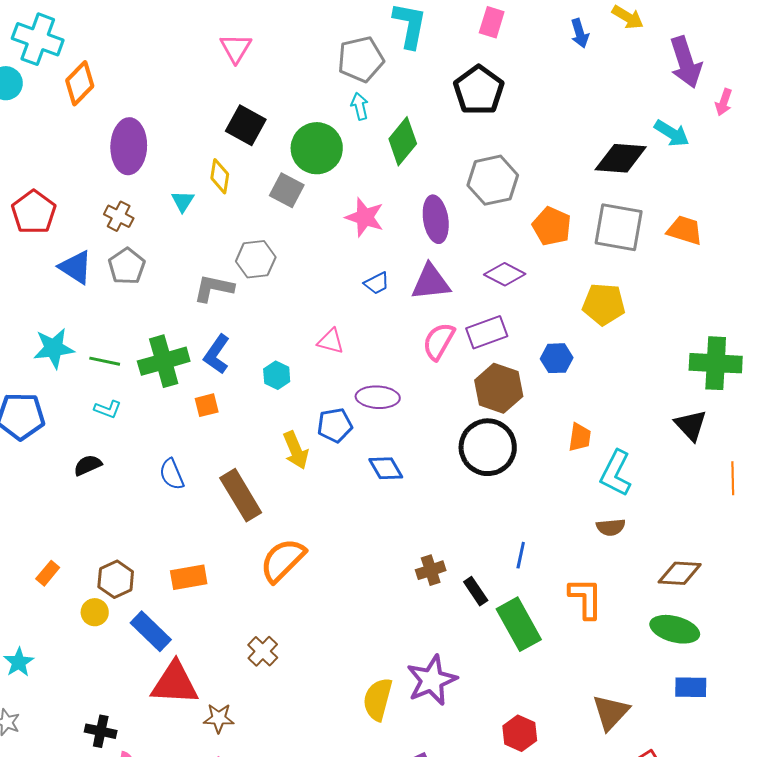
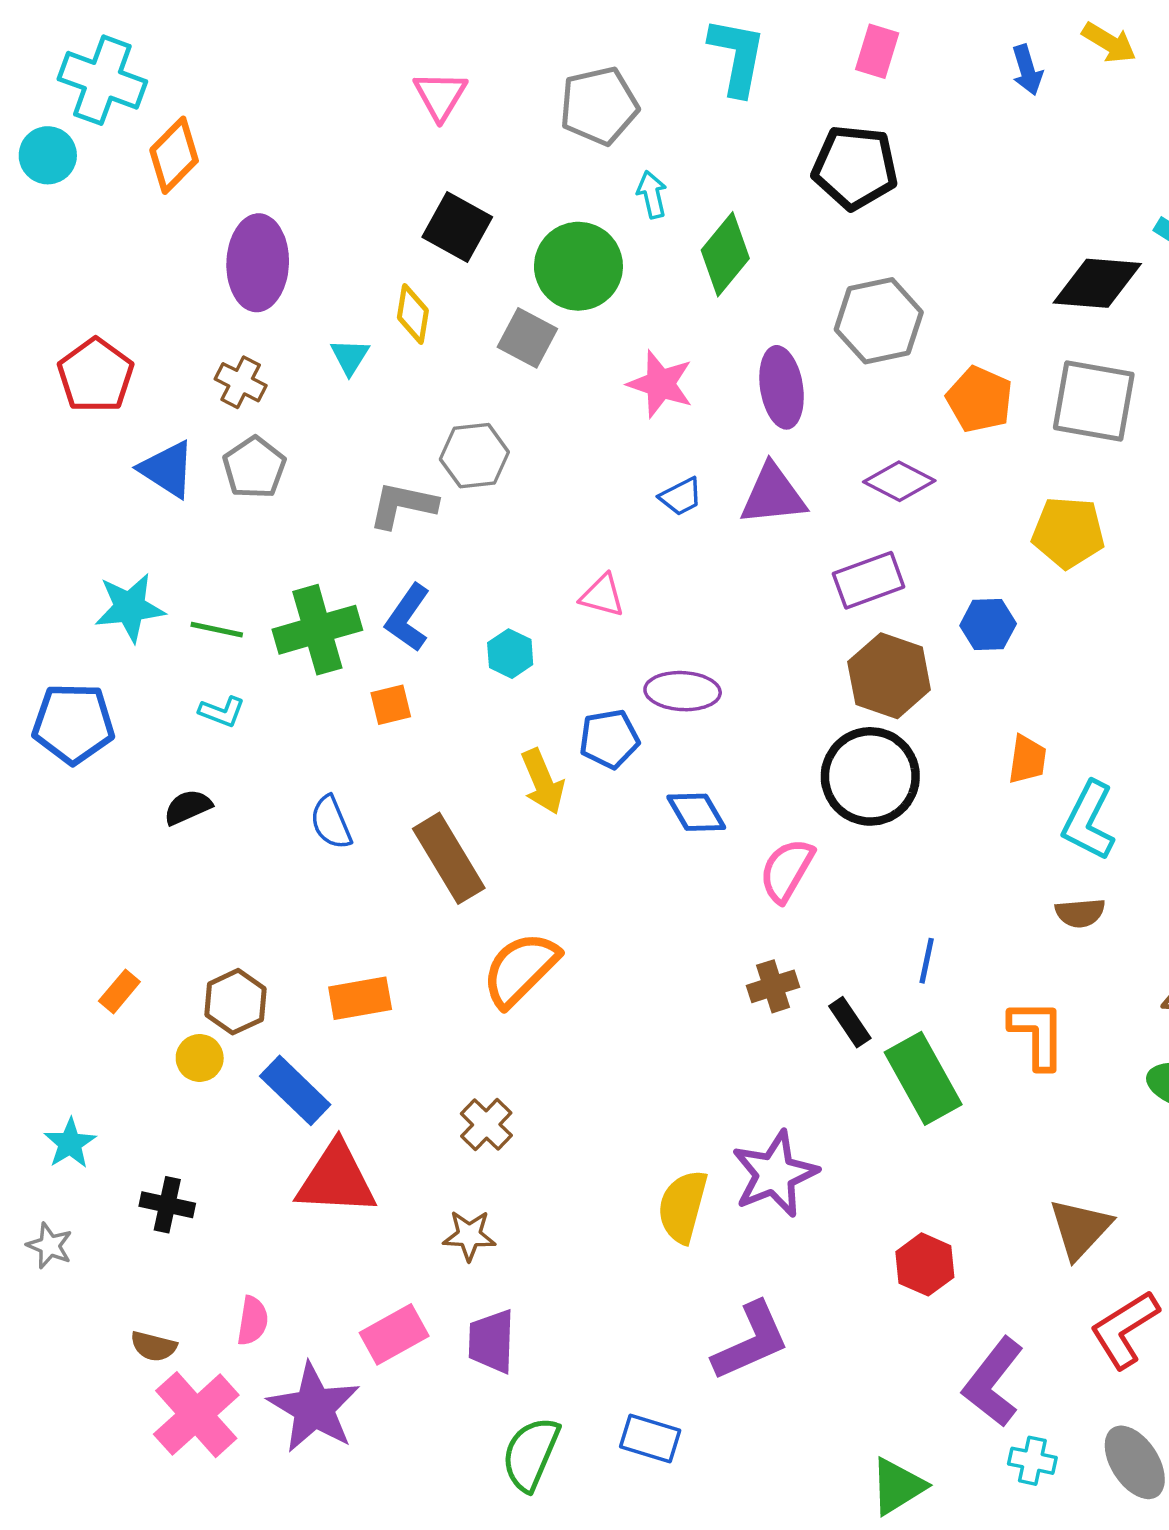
gray pentagon: (361, 59) -> (599, 106), moved
black pentagon: (479, 90) -> (855, 167), turned -30
pink semicircle: (439, 341) -> (787, 870), moved
brown star: (219, 718) -> (469, 1235), moved
black cross: (101, 731) -> (167, 1205), moved

